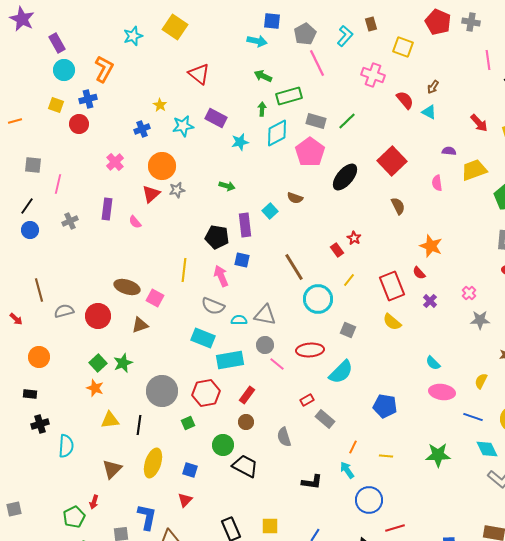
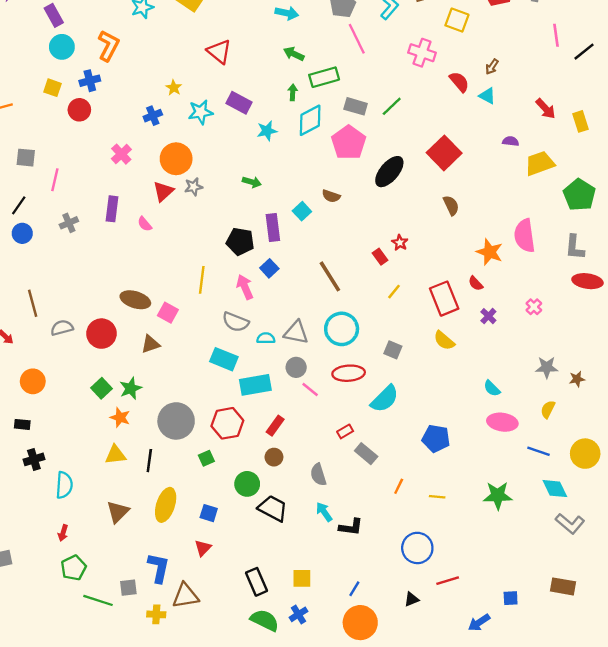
pink semicircle: (437, 183) -> (525, 236), moved, size x1.8
blue square: (242, 260) -> (269, 268), turned 35
cyan circle: (318, 299) -> (342, 329), moved
gray star: (480, 320) -> (547, 367), moved
orange star: (95, 388) -> (120, 417), moved
cyan arrow: (347, 470) -> (324, 512), moved
red arrow: (94, 502) -> (63, 533), moved

